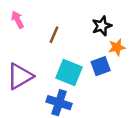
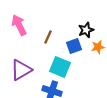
pink arrow: (18, 20) -> (19, 25), size x1.5
blue square: (101, 66) -> (74, 46), moved

